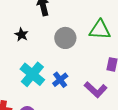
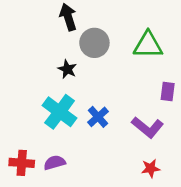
black star: (21, 35) -> (67, 69), moved
gray circle: (65, 38) -> (94, 43), moved

